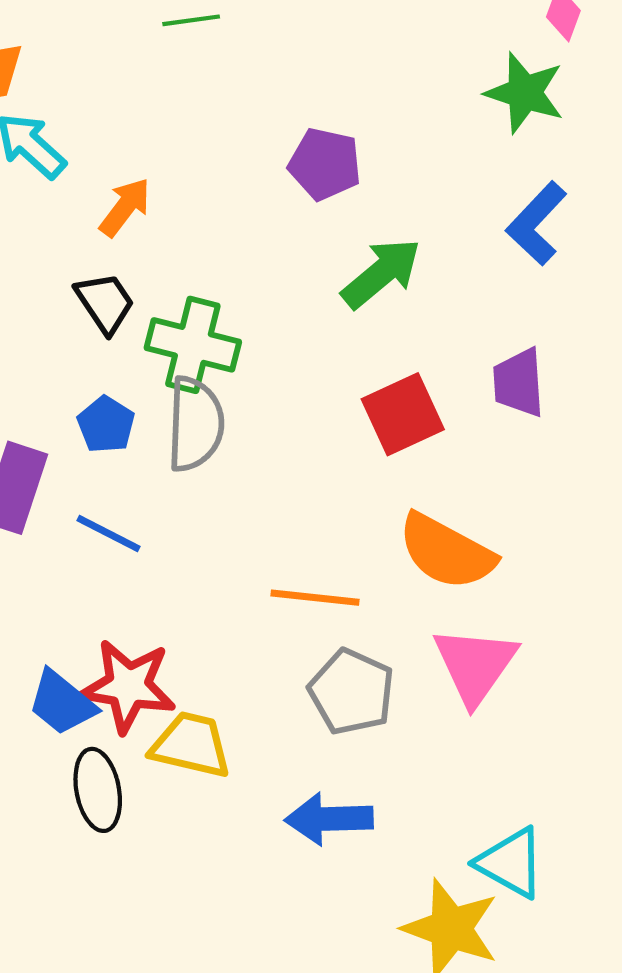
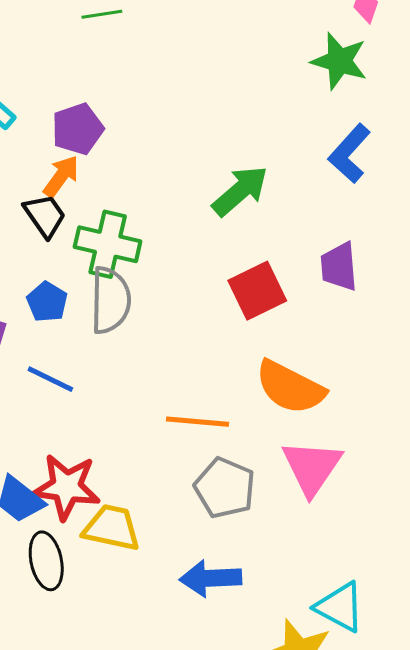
purple pentagon: (325, 164) -> (78, 129), moved, turned -30
orange arrow: (125, 207) -> (61, 176), moved

